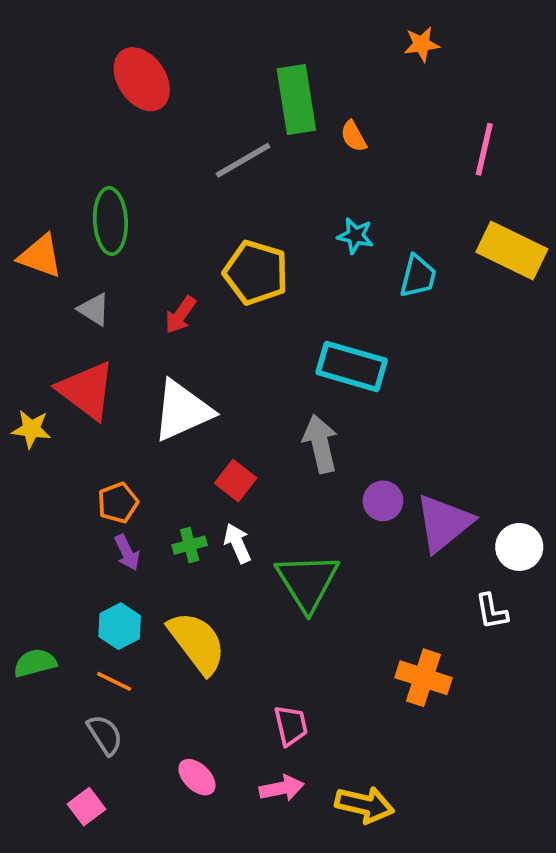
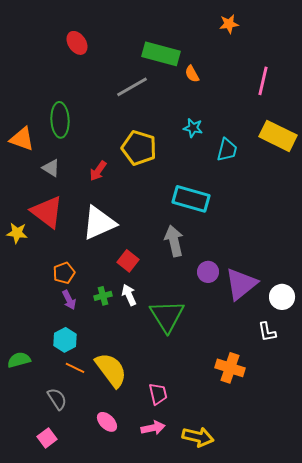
red ellipse: (142, 79) -> (77, 43), size x0.7
green rectangle: (296, 99) -> (161, 54), turned -66
yellow semicircle: (197, 643) -> (111, 370), moved
orange line: (114, 681) -> (75, 368), moved

